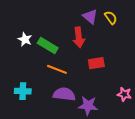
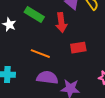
green rectangle: (48, 46) -> (34, 15), moved

